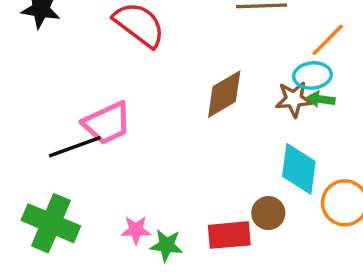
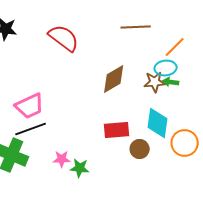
pink trapezoid: (107, 123) -> (30, 106), moved
black line: (75, 147) -> (31, 129), moved
red rectangle: (229, 235) -> (117, 130), moved

